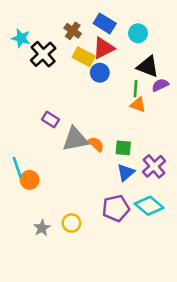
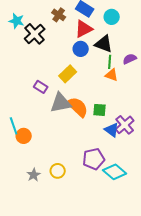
yellow rectangle: (84, 57) -> (68, 74), moved, turned -72
black triangle: (148, 67) -> (104, 44), moved
orange semicircle: (96, 144) -> (78, 107), size x1.6
blue triangle: (126, 173) -> (112, 130), moved, turned -42
cyan diamond: (149, 206) -> (115, 172), moved

